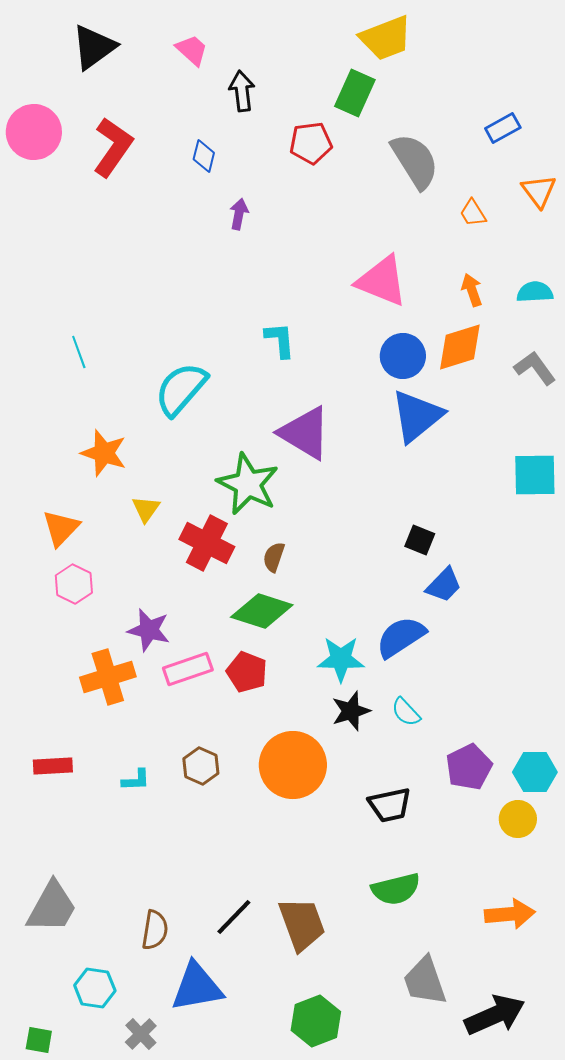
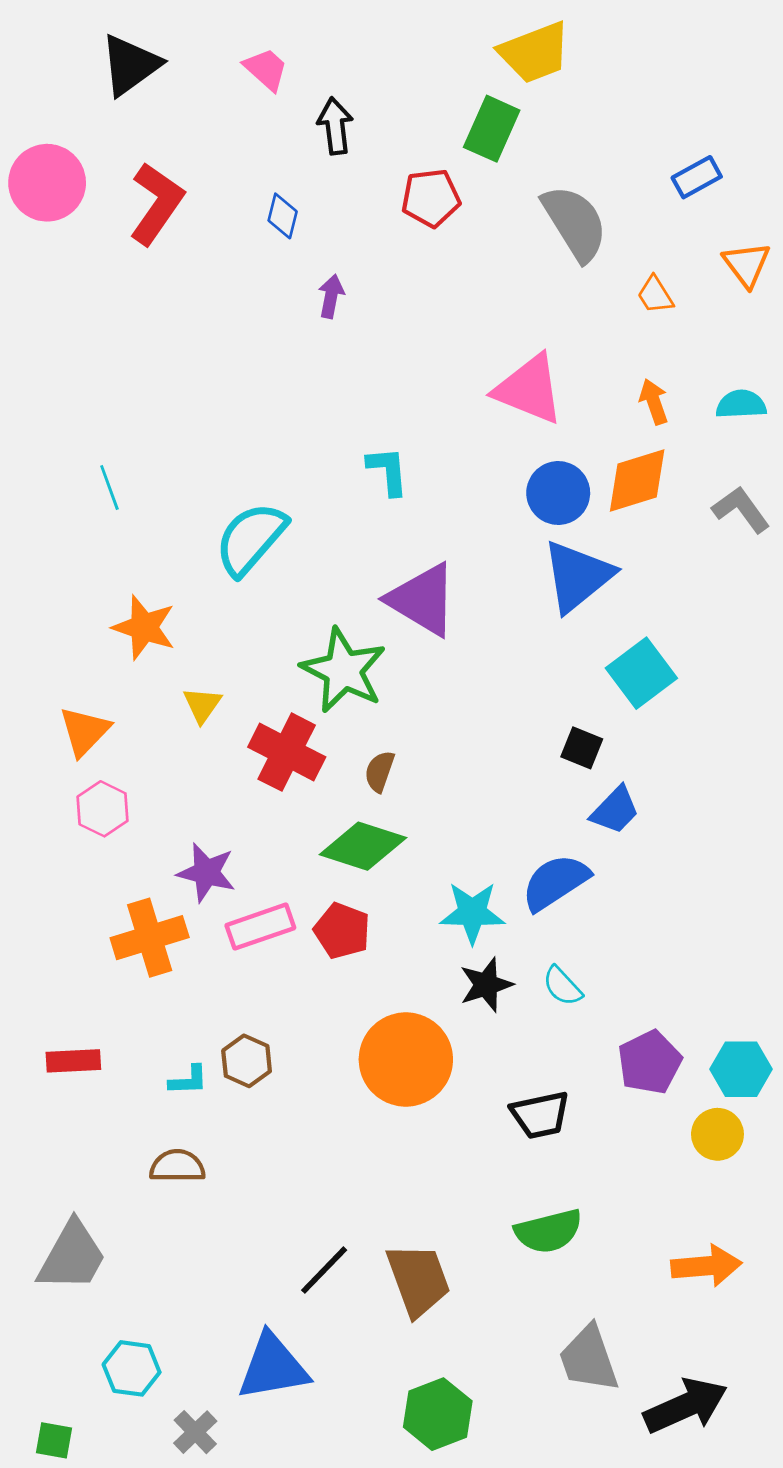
cyan square: (535, 475) -> (641, 673), moved, turned -36
brown hexagon: (201, 766) -> (247, 1061), moved
brown semicircle: (155, 930) -> (177, 1166), moved, turned -99

